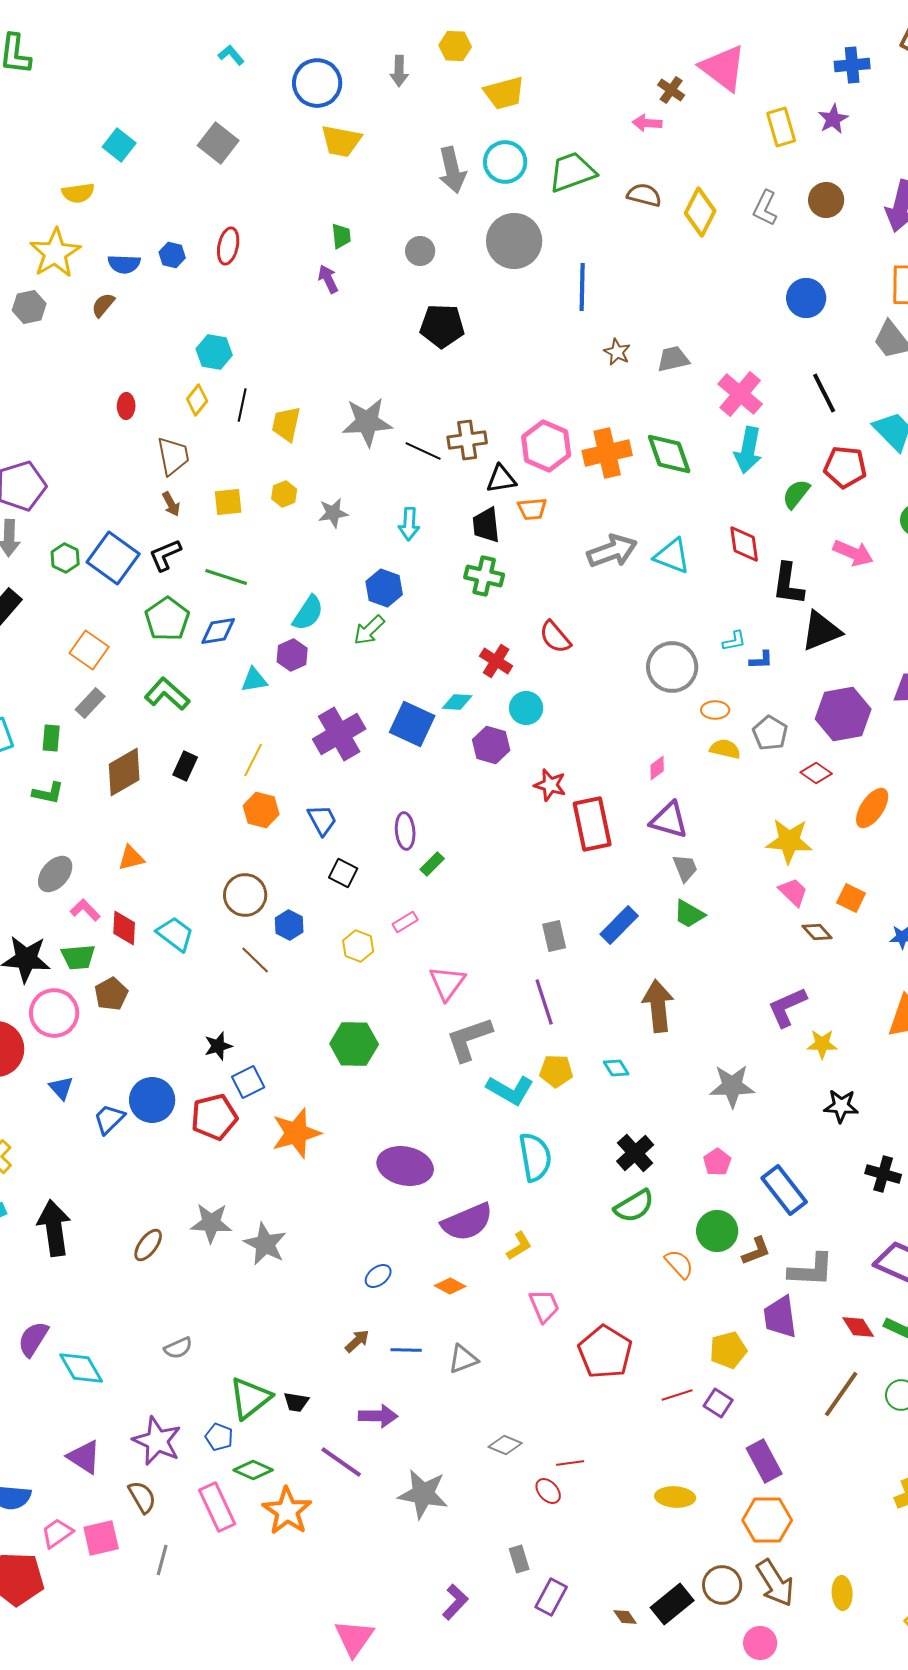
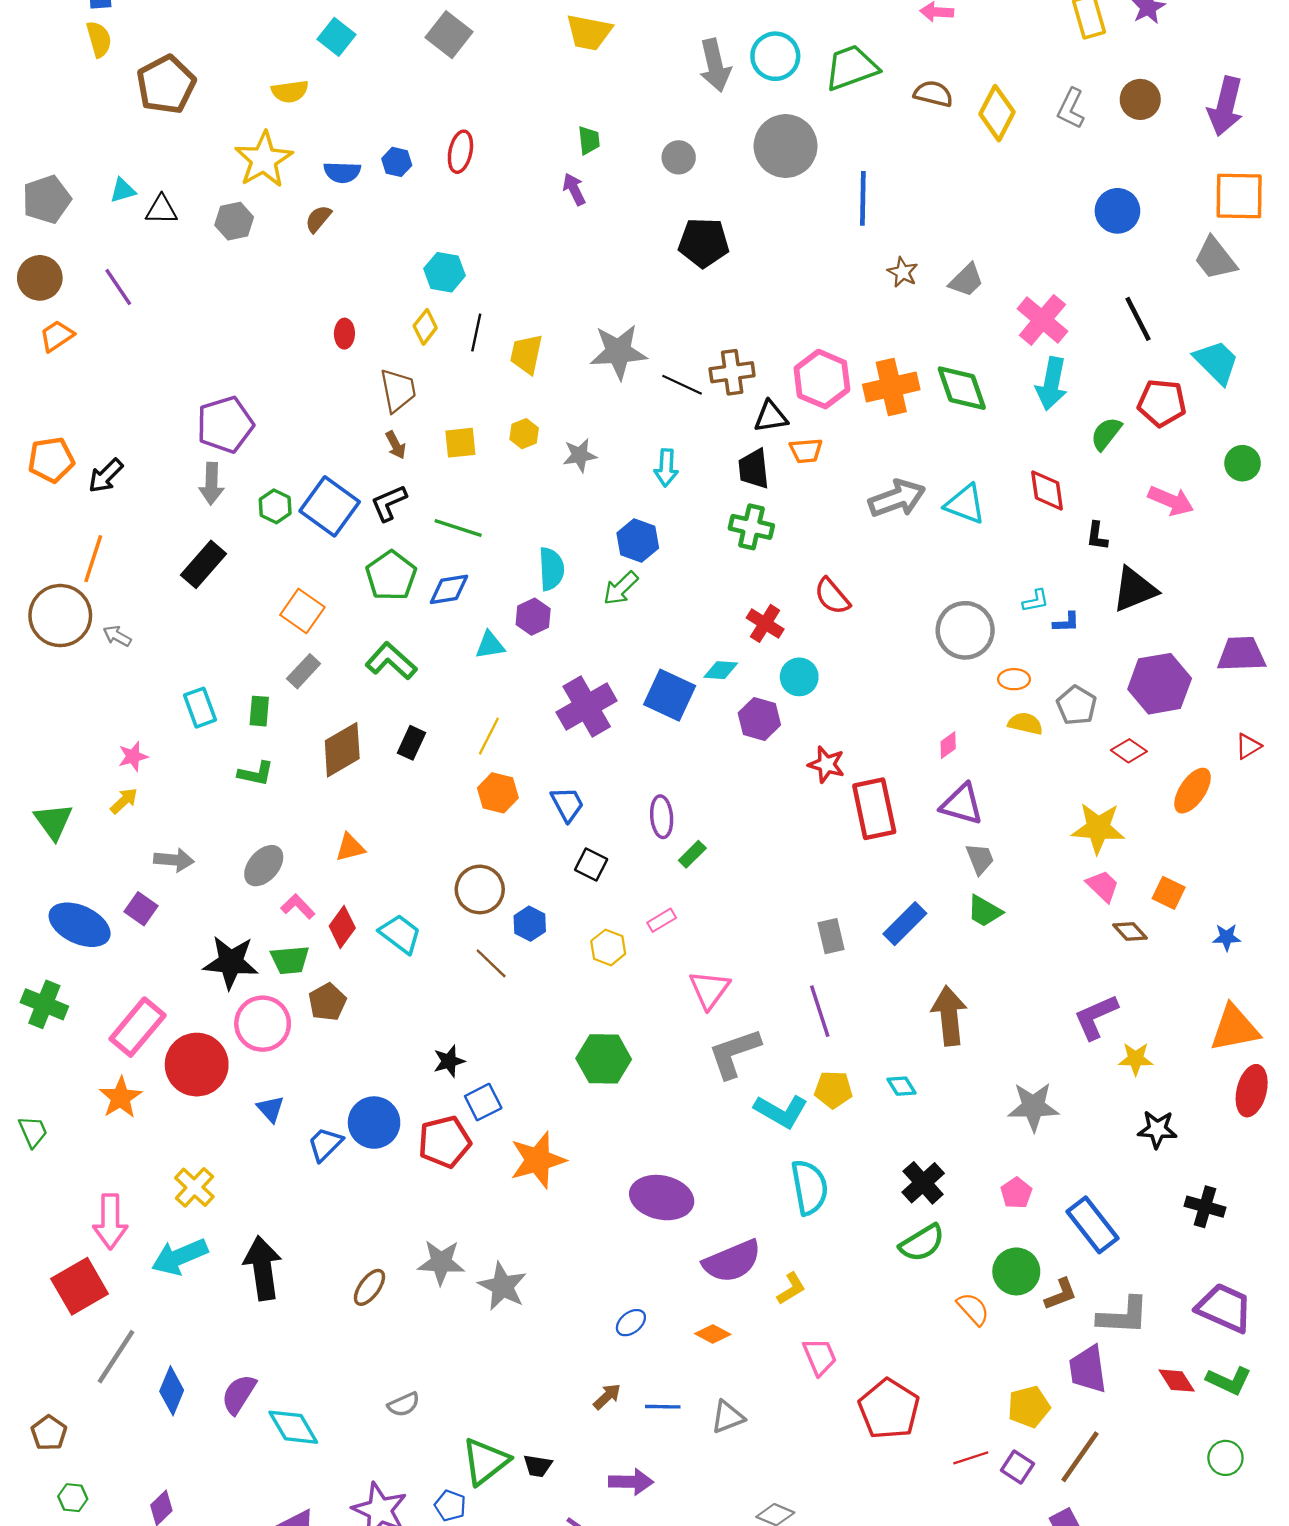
gray trapezoid: (673, 359) -> (966, 280), turned 148
black L-shape: (788, 584) -> (1097, 536), size x0.6
cyan semicircle: (308, 613) -> (551, 569), turned -36
red diamond: (124, 928) -> (342, 927), turned 33
brown line: (841, 1394) -> (1080, 1457), moved

